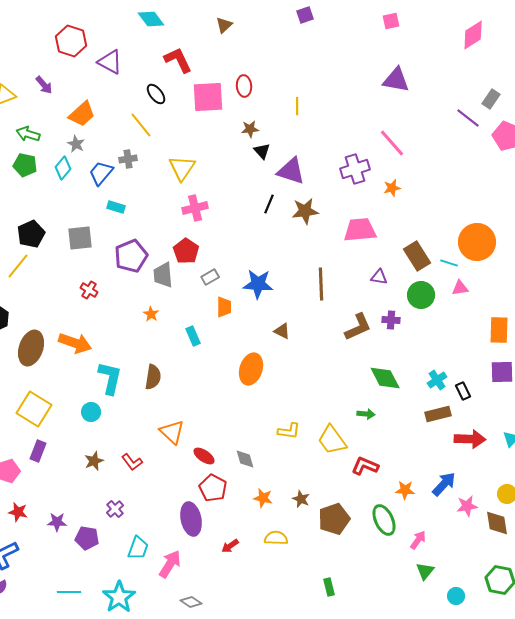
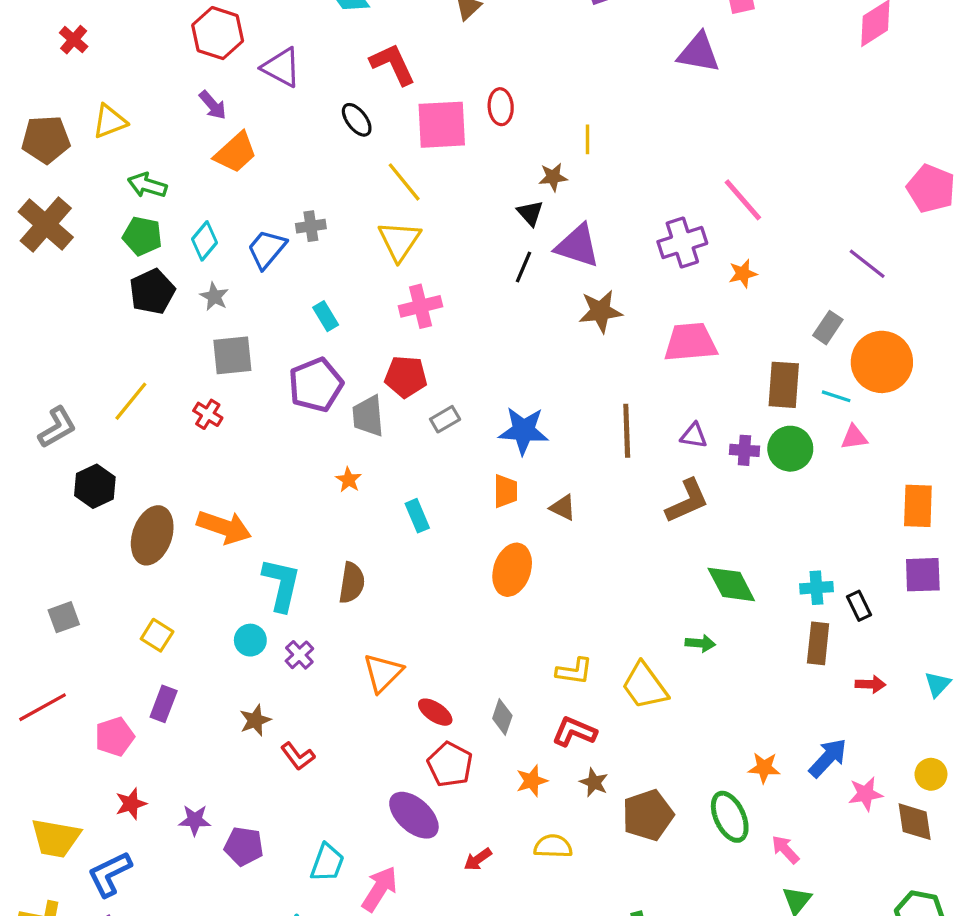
purple triangle: (396, 80) -> (699, 53), moved
purple arrow: (44, 85) -> (213, 105), moved
gray rectangle: (491, 99) -> (828, 328), moved
purple line: (468, 118) -> (867, 264), moved
yellow line: (141, 125) -> (404, 182), moved
brown star: (250, 129) -> (553, 177), moved
gray star: (76, 144) -> (214, 296), moved
black line: (269, 204) -> (524, 267), moved
cyan rectangle: (116, 207) -> (326, 316), moved, turned 42
black pentagon: (31, 234) -> (152, 292), moved
red pentagon: (186, 251) -> (406, 377), turned -30
brown rectangle: (417, 256) -> (784, 385), turned 36
purple triangle: (379, 277) -> (694, 436), moved
red cross: (89, 290) -> (208, 414), moved
orange trapezoid: (224, 307) -> (506, 491), moved
purple cross: (391, 320) -> (744, 450), moved
cyan cross: (437, 380) -> (816, 588), turned 30
yellow square: (34, 409) -> (157, 635), size x0.6
brown rectangle: (438, 414) -> (818, 643), turned -70
orange triangle: (172, 432) -> (383, 673), turned 32
red arrow: (470, 439) -> (870, 684), size x0.6
gray diamond: (245, 459) -> (502, 717), turned 35
red L-shape: (132, 462) -> (298, 756), moved
red L-shape: (365, 466) -> (574, 732), moved
orange star: (263, 498) -> (532, 781), turned -30
purple cross: (115, 509) -> (299, 655), moved
red star: (18, 512) -> (131, 804), turned -30
purple ellipse: (191, 519) -> (414, 815), turned -36
pink arrow: (418, 540) -> (785, 850), turned -78

